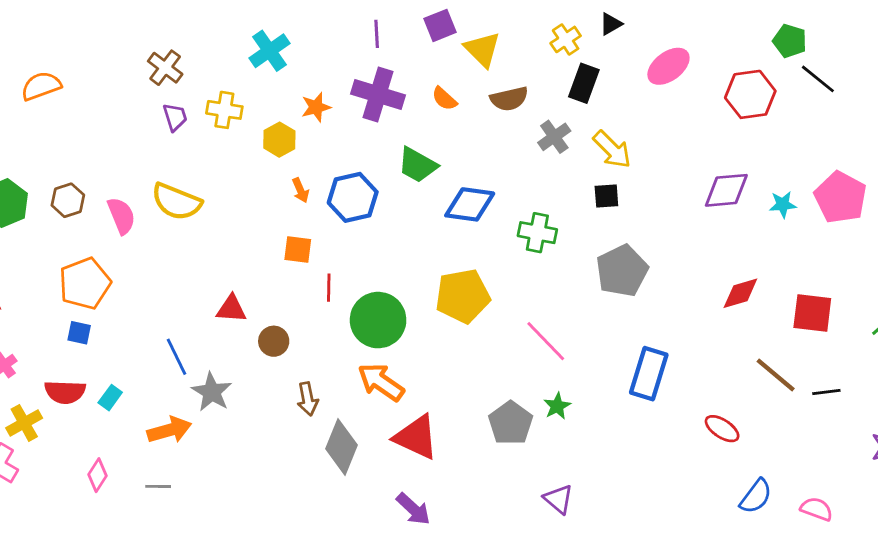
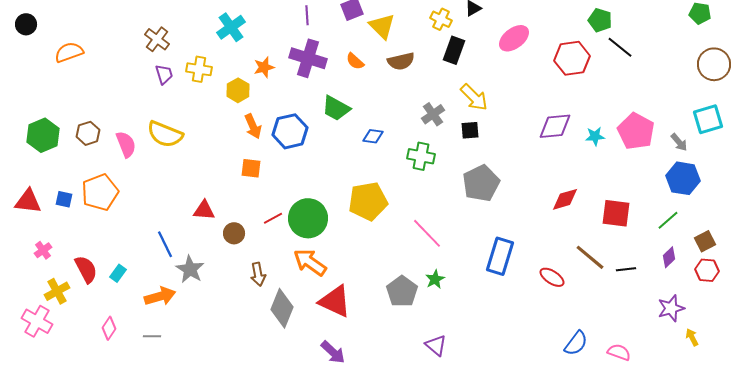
yellow cross: (566, 39) -> (441, 19), turned -30
gray cross: (554, 137) -> (433, 114), moved
orange arrow: (301, 190) -> (253, 126), size x1.4
blue diamond: (470, 204) -> (373, 136), size x0.6
red line: (329, 288) -> (273, 218), moved, turned 60
blue square: (79, 333) -> (64, 199), moved
red semicircle: (65, 392) -> (86, 269), turned -120
red ellipse: (722, 429) -> (552, 277), moved

